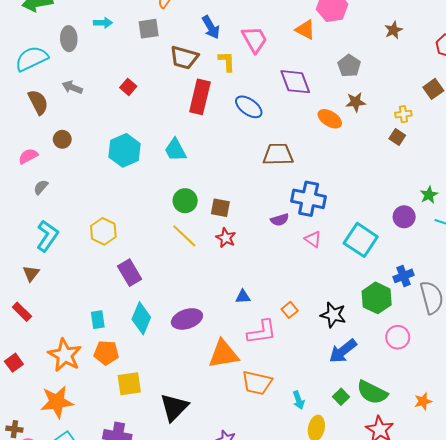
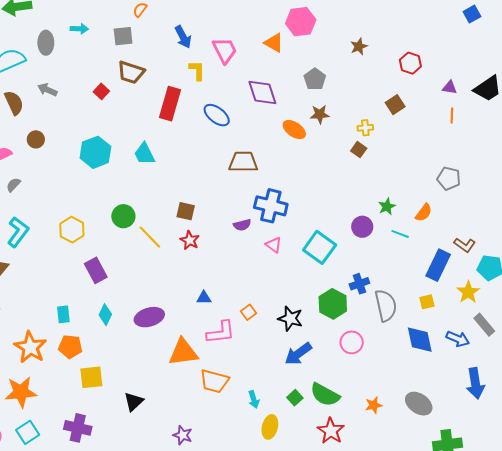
brown trapezoid: (184, 58) -> (131, 72), moved
green circle: (185, 201) -> (123, 216), moved
cyan diamond: (141, 318) -> (105, 315), size x0.7
black triangle: (174, 407) -> (134, 402), size x0.7

